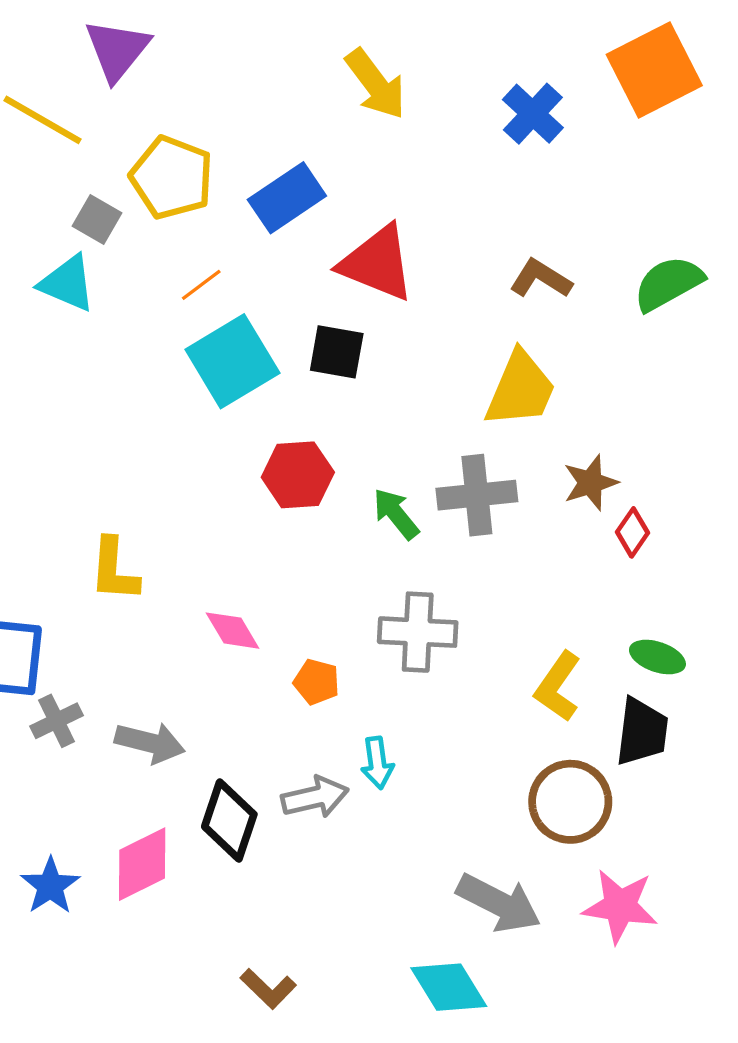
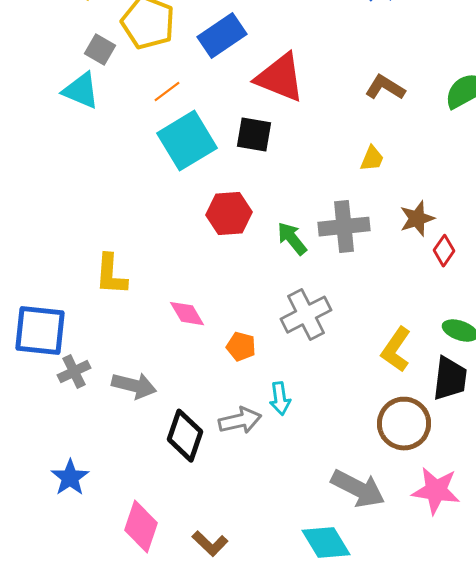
yellow trapezoid: (520, 389) -> (372, 159), size x0.5
gray cross: (418, 632) -> (306, 315), turned -30
pink diamond: (142, 864) -> (141, 527), moved, turned -45

